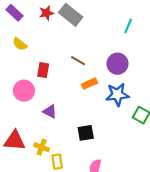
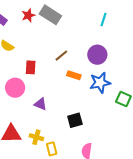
brown line: (78, 61) -> (61, 56), turned -64
orange rectangle: (90, 84) -> (74, 75), turned 48

